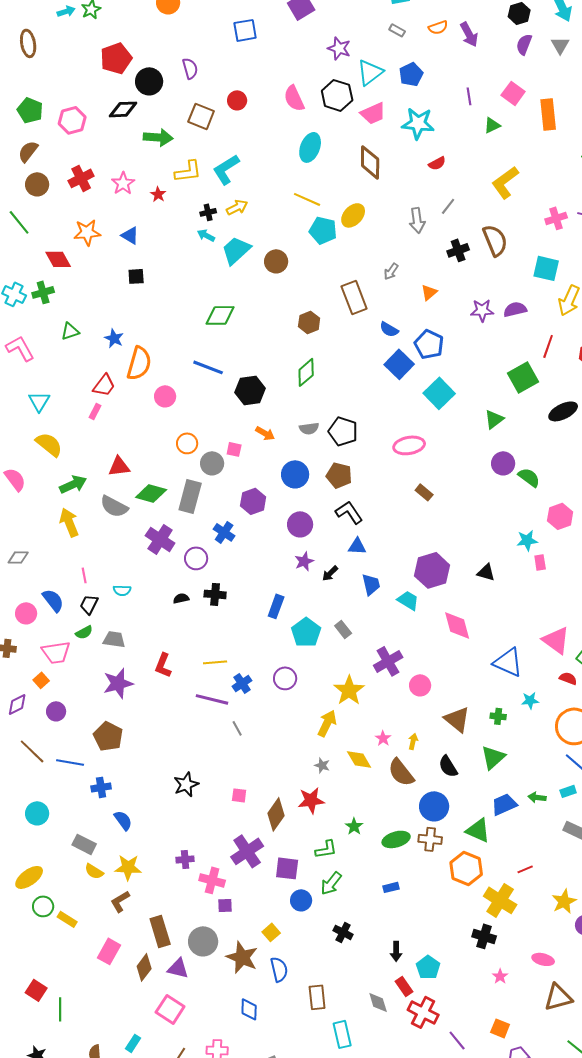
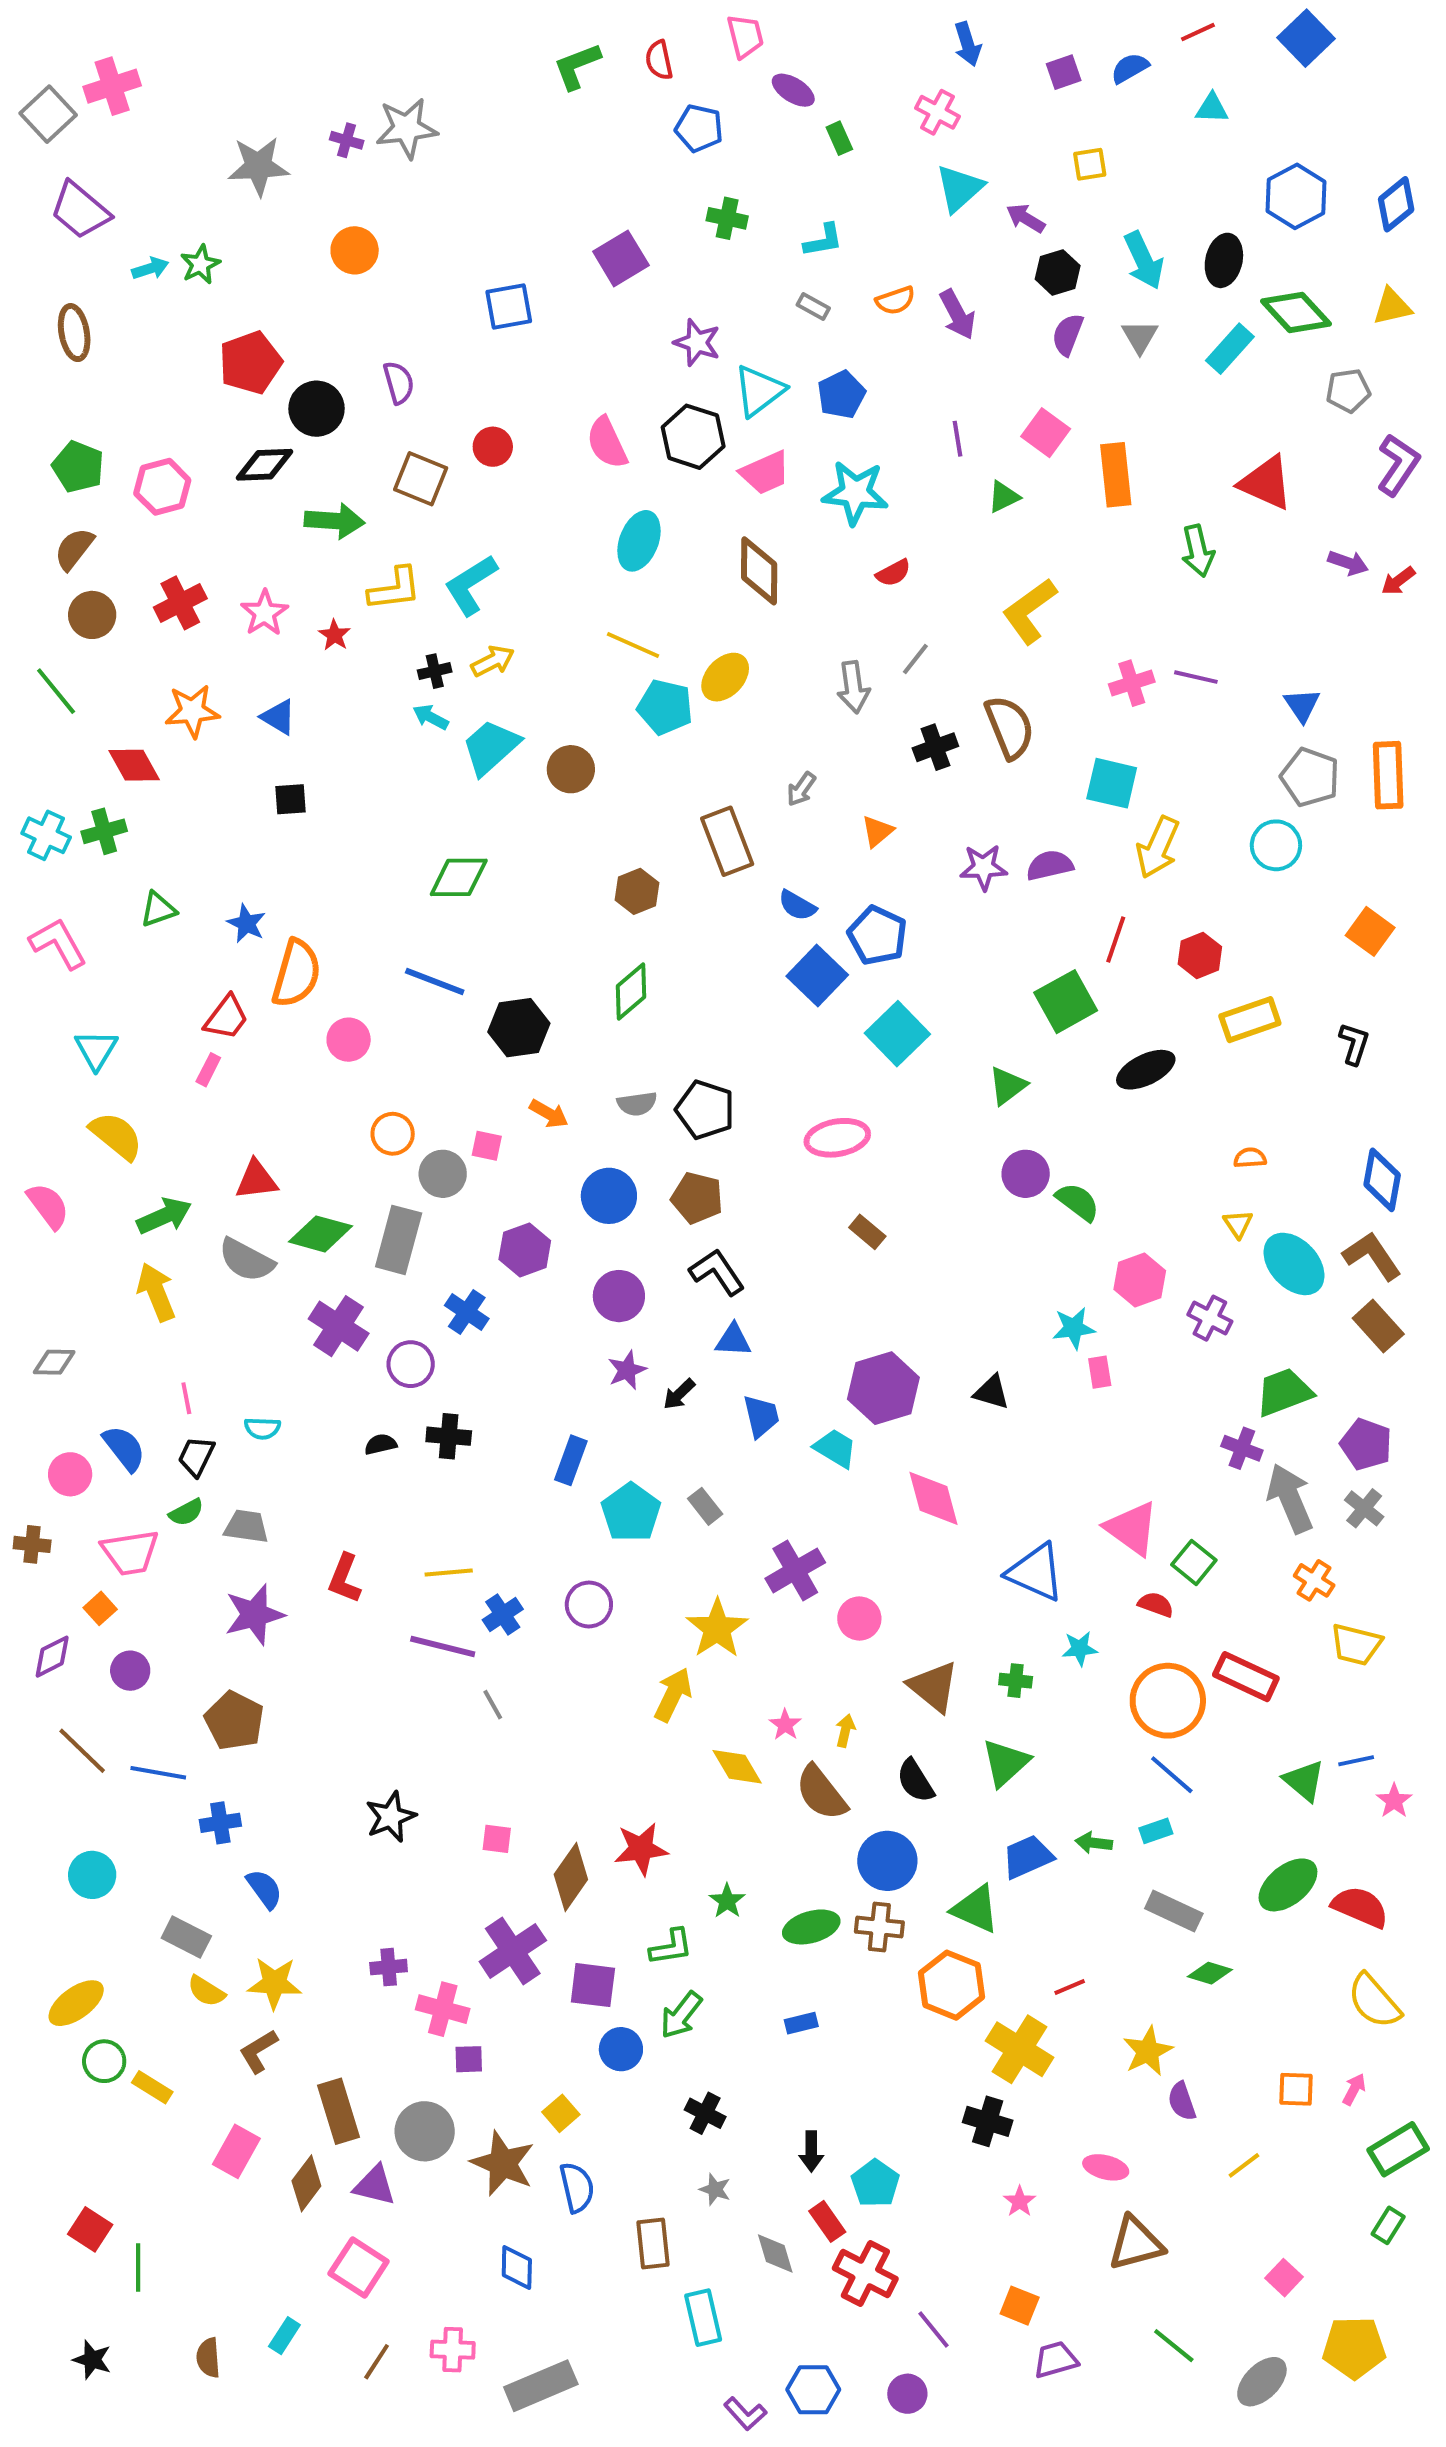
gray star: (322, 765) -> (715, 2189), moved

